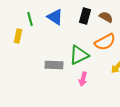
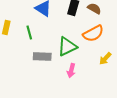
green line: (30, 19) -> (29, 32), moved

